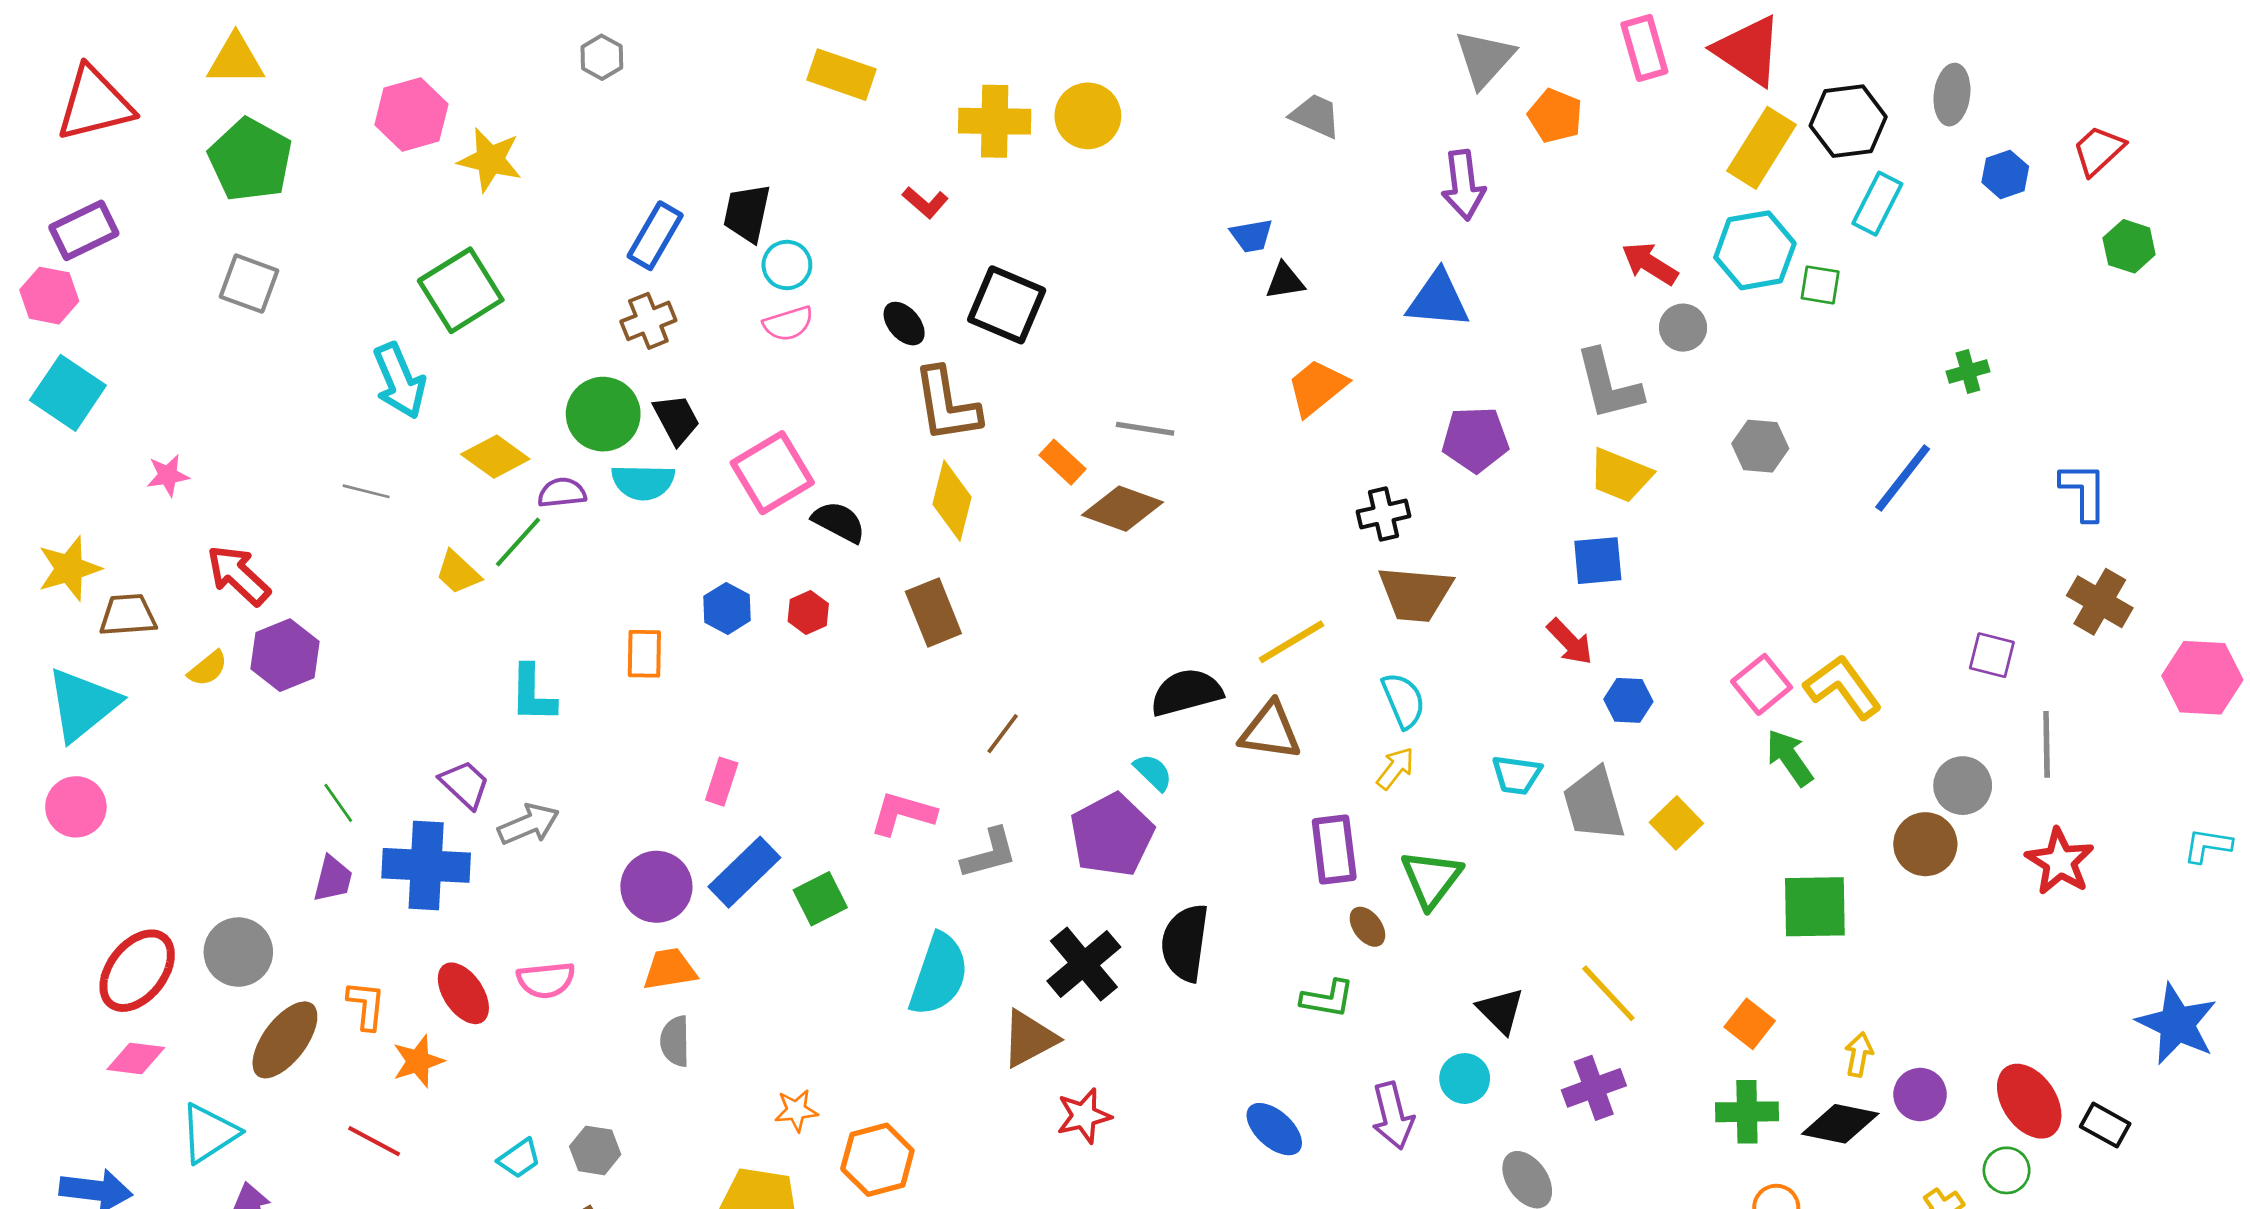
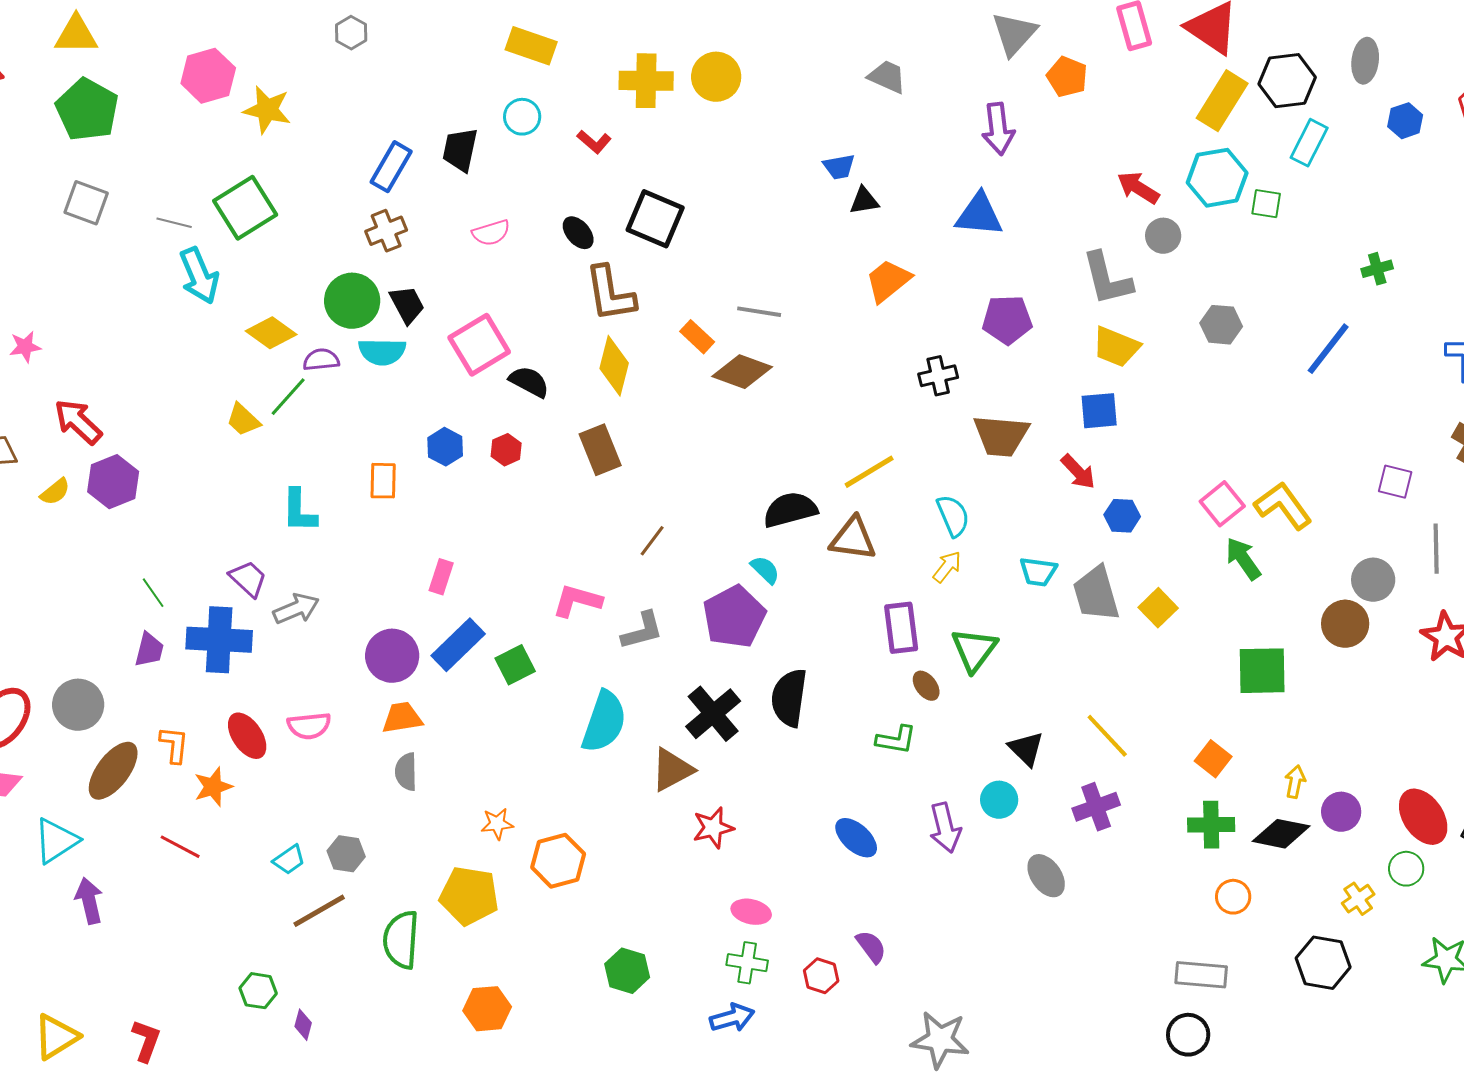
cyan circle: (787, 265) -> (522, 117), moved
gray line: (366, 491) -> (174, 223), moved
brown trapezoid: (1415, 594) -> (1001, 436), moved

